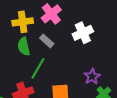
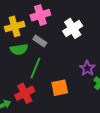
pink cross: (51, 14) -> (40, 15), turned 30
green semicircle: (24, 46) -> (19, 49), turned -78

